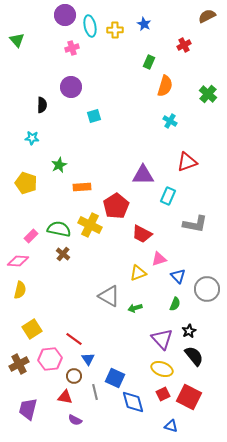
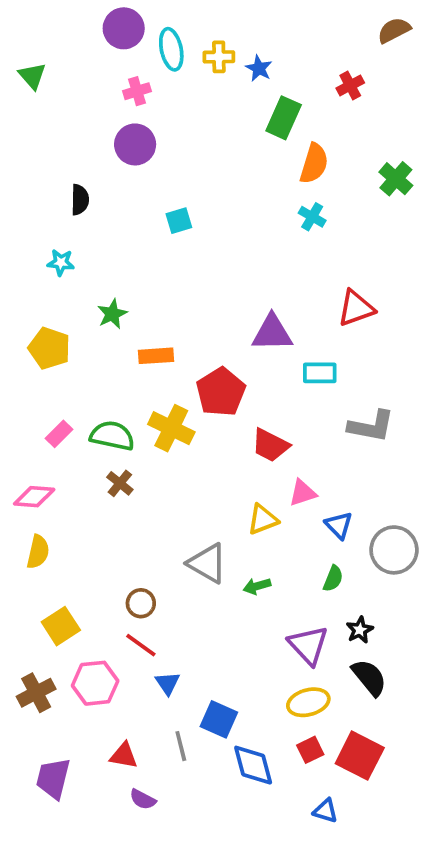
blue star: (144, 24) -> (259, 68), moved
green rectangle: (149, 62) -> (284, 118), size x1.5
purple circle: (71, 87) -> (135, 144), moved
cyan cross: (170, 121) -> (312, 217), moved
cyan rectangle: (168, 196) -> (320, 373), turned 66
pink rectangle: (31, 236) -> (59, 434), moved
yellow ellipse: (162, 369) -> (308, 702), turned -35
brown circle: (74, 376) -> (141, 603), moved

